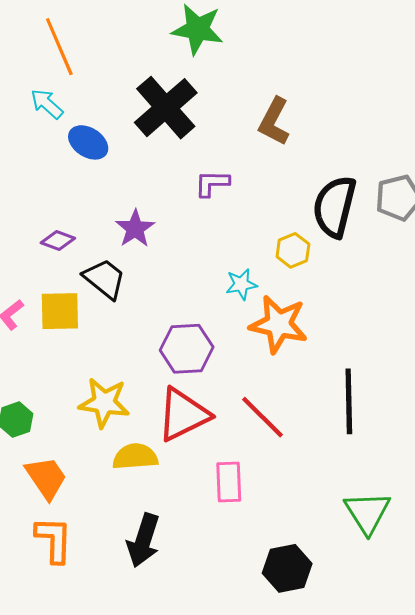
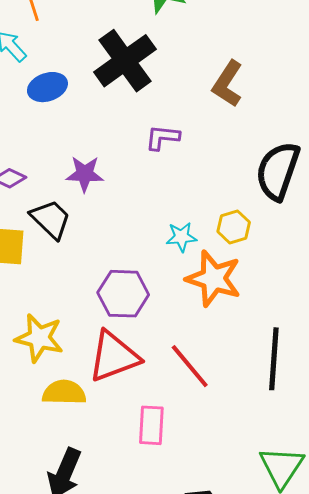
blue ellipse: (88, 142) -> (47, 87), turned -57
purple star: (135, 229) -> (85, 174), turned 30
yellow hexagon: (293, 250) -> (234, 227), moved

